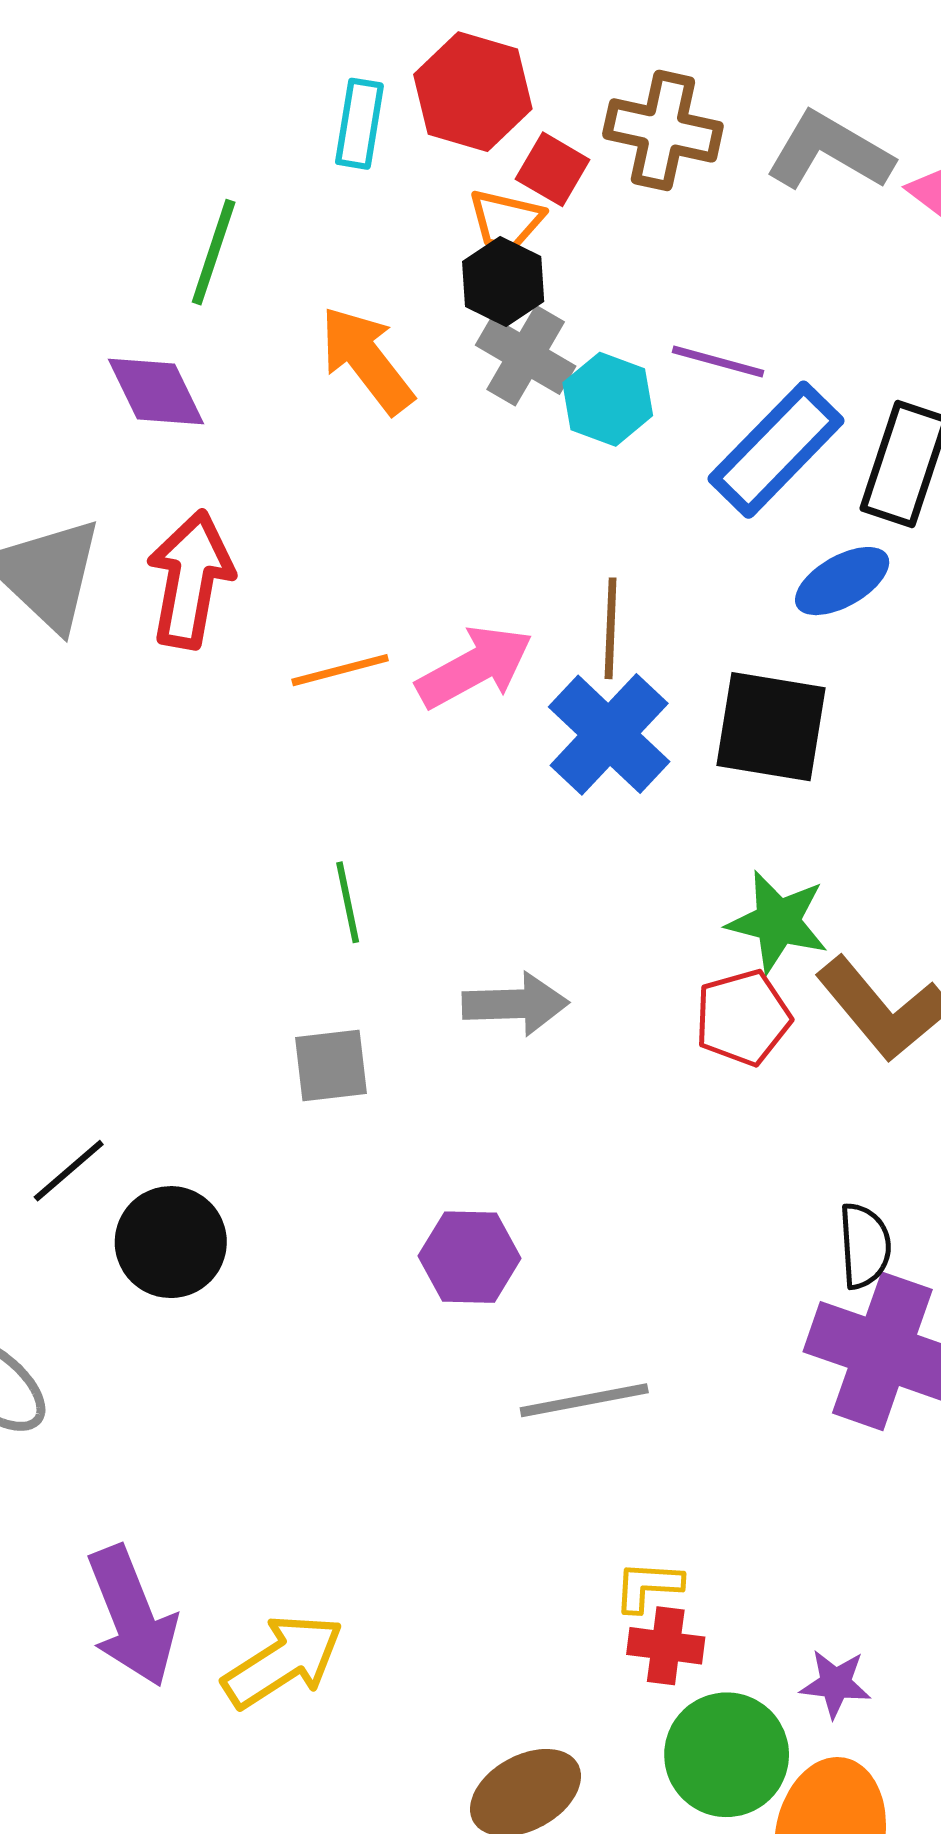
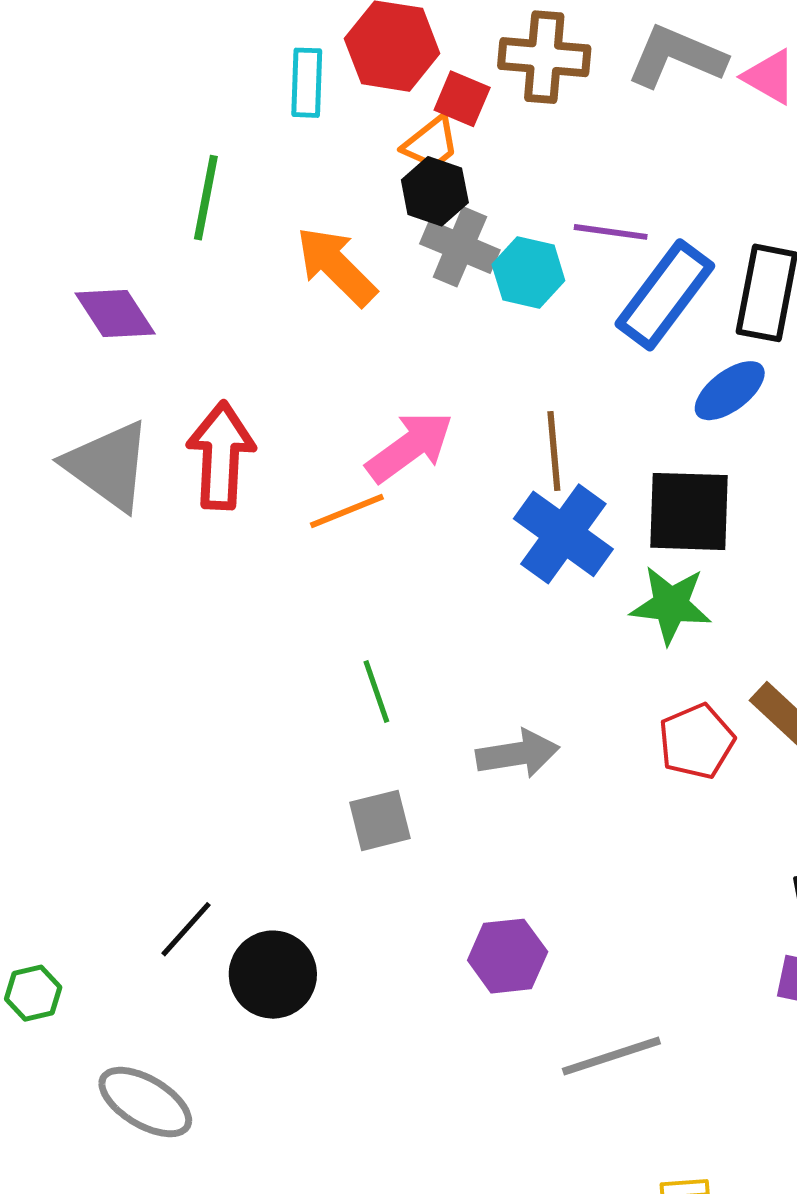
orange trapezoid: (506, 220) -> (431, 143), turned -44
purple diamond: (156, 392) -> (115, 313), moved
pink arrow: (475, 667) -> (410, 447), moved
green star: (778, 922) -> (671, 605), moved

